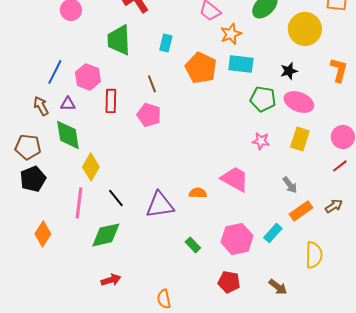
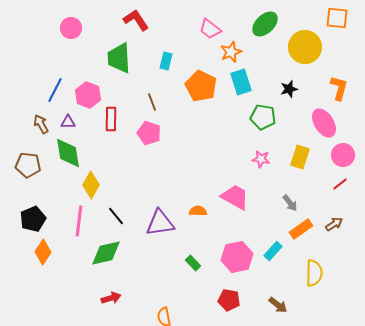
cyan rectangle: (241, 64) -> (241, 82), turned 65
pink ellipse: (299, 102) -> (324, 123), moved, turned 36
black pentagon: (33, 179) -> (33, 219), moved

